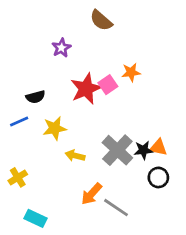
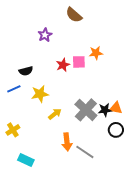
pink square: (108, 85) -> (79, 62), turned 32
red star: (86, 89) -> (63, 65), size x0.6
yellow arrow: (75, 156) -> (55, 114), turned 128
orange arrow: (91, 194) -> (67, 142), turned -48

